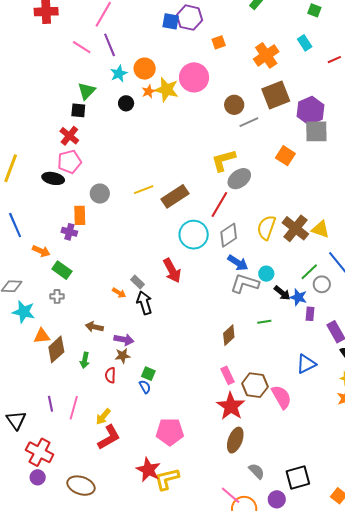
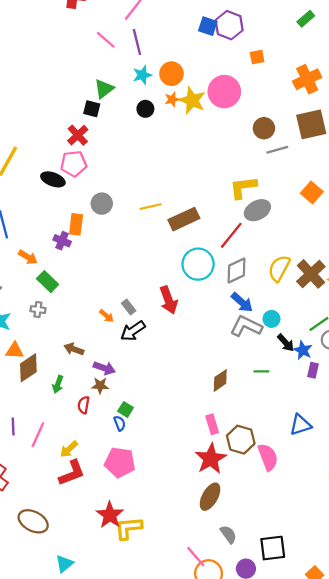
black arrow: (144, 303) -> (133, 331), turned -115
pink pentagon: (170, 432) -> (120, 462), moved

